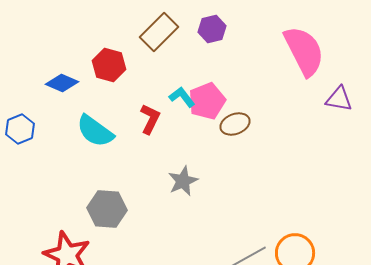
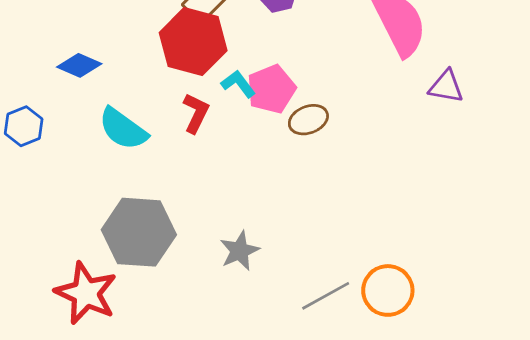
red hexagon: (109, 65) -> (193, 42), moved, size x1.5
gray star: (183, 181) -> (240, 251), moved
gray hexagon: (107, 209) -> (139, 232), size x1.4

